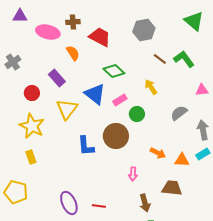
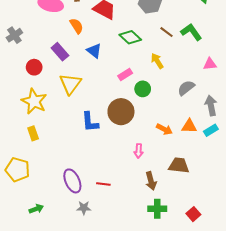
green diamond: (114, 71) -> (130, 37), moved
blue triangle: (95, 94) -> (94, 51), moved, size x0.7
orange triangle: (182, 160) -> (189, 126), moved

